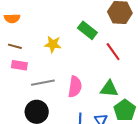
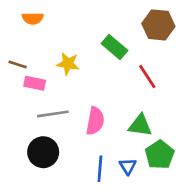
orange semicircle: (12, 18) -> (33, 18), moved
pink rectangle: (19, 65) -> (35, 83), moved

